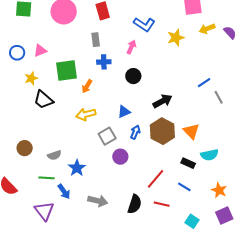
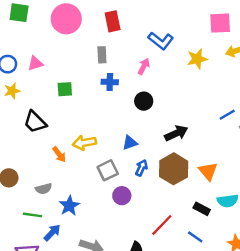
green square: (66, 71) -> (65, 89), size x0.6
yellow star: (31, 78) -> (12, 91), moved
orange arrow: (87, 86) -> (59, 154), moved, turned -72
blue arrow: (64, 192) -> (52, 233), turned -105

